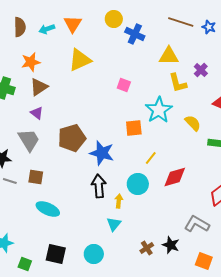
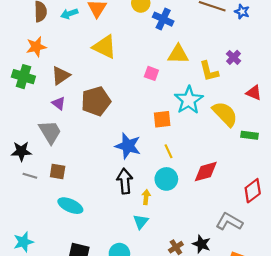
yellow triangle: (169, 56) -> (178, 54), moved
yellow triangle: (80, 60) -> (104, 47), turned 50
orange star: (31, 62) -> (36, 47), moved
yellow semicircle: (193, 123) -> (225, 114), size x1.5
brown pentagon: (72, 138) -> (96, 101), moved
yellow line: (151, 158) -> (168, 151), moved, turned -64

